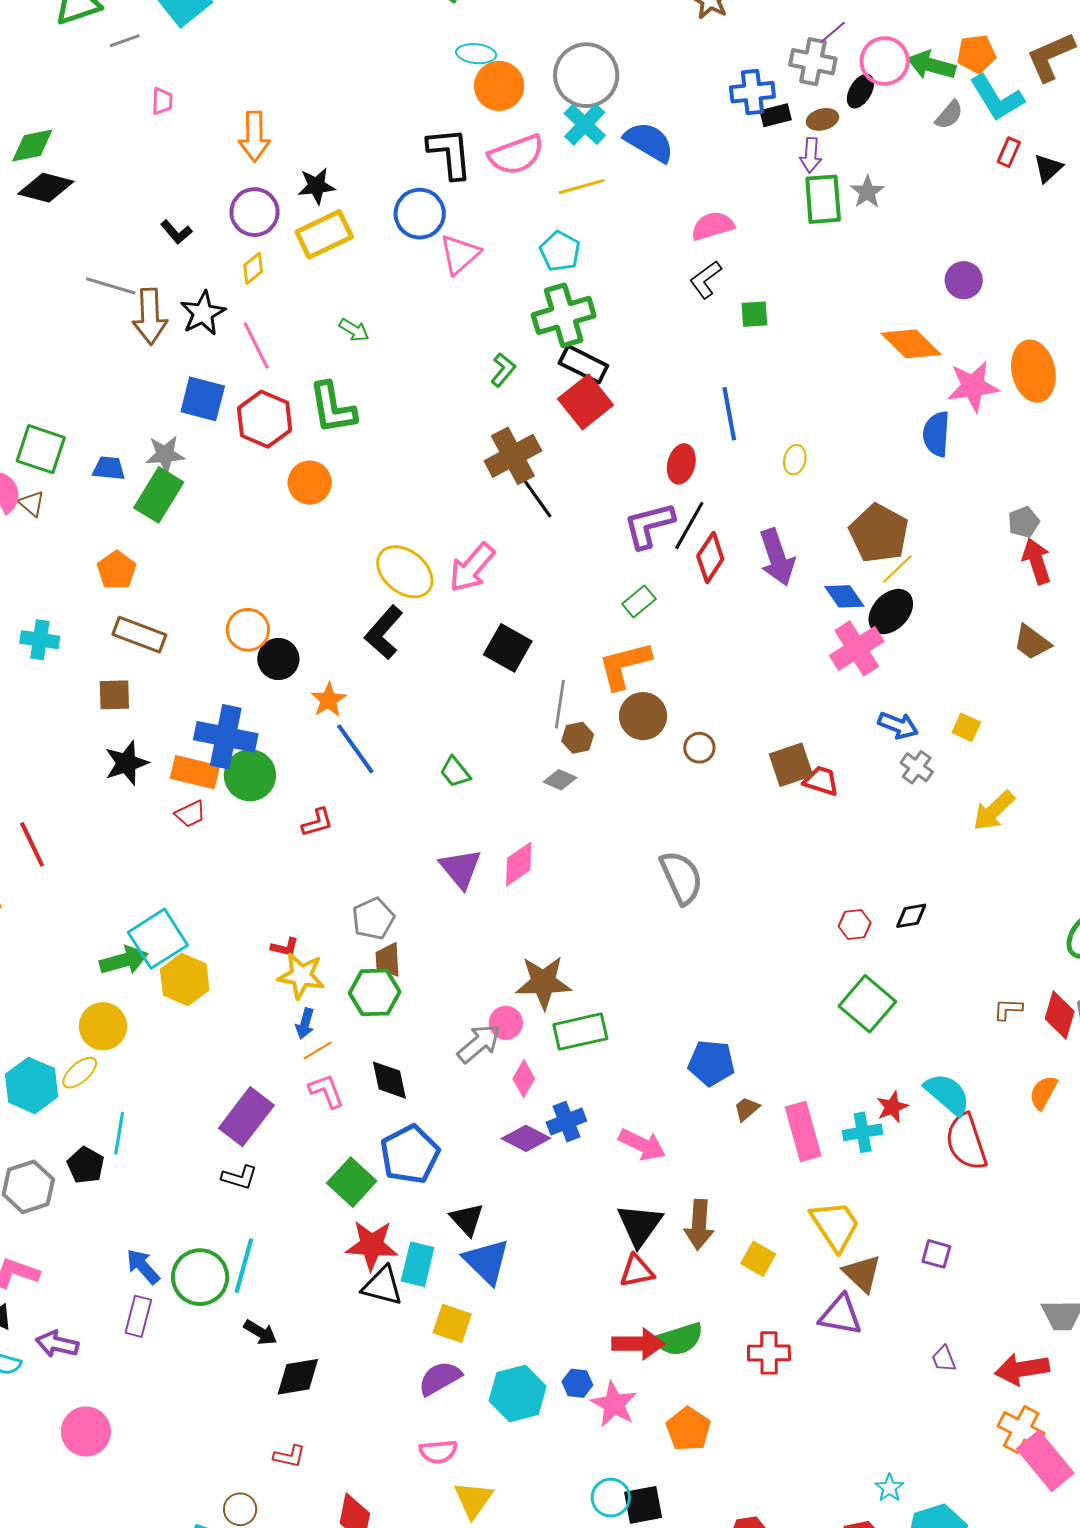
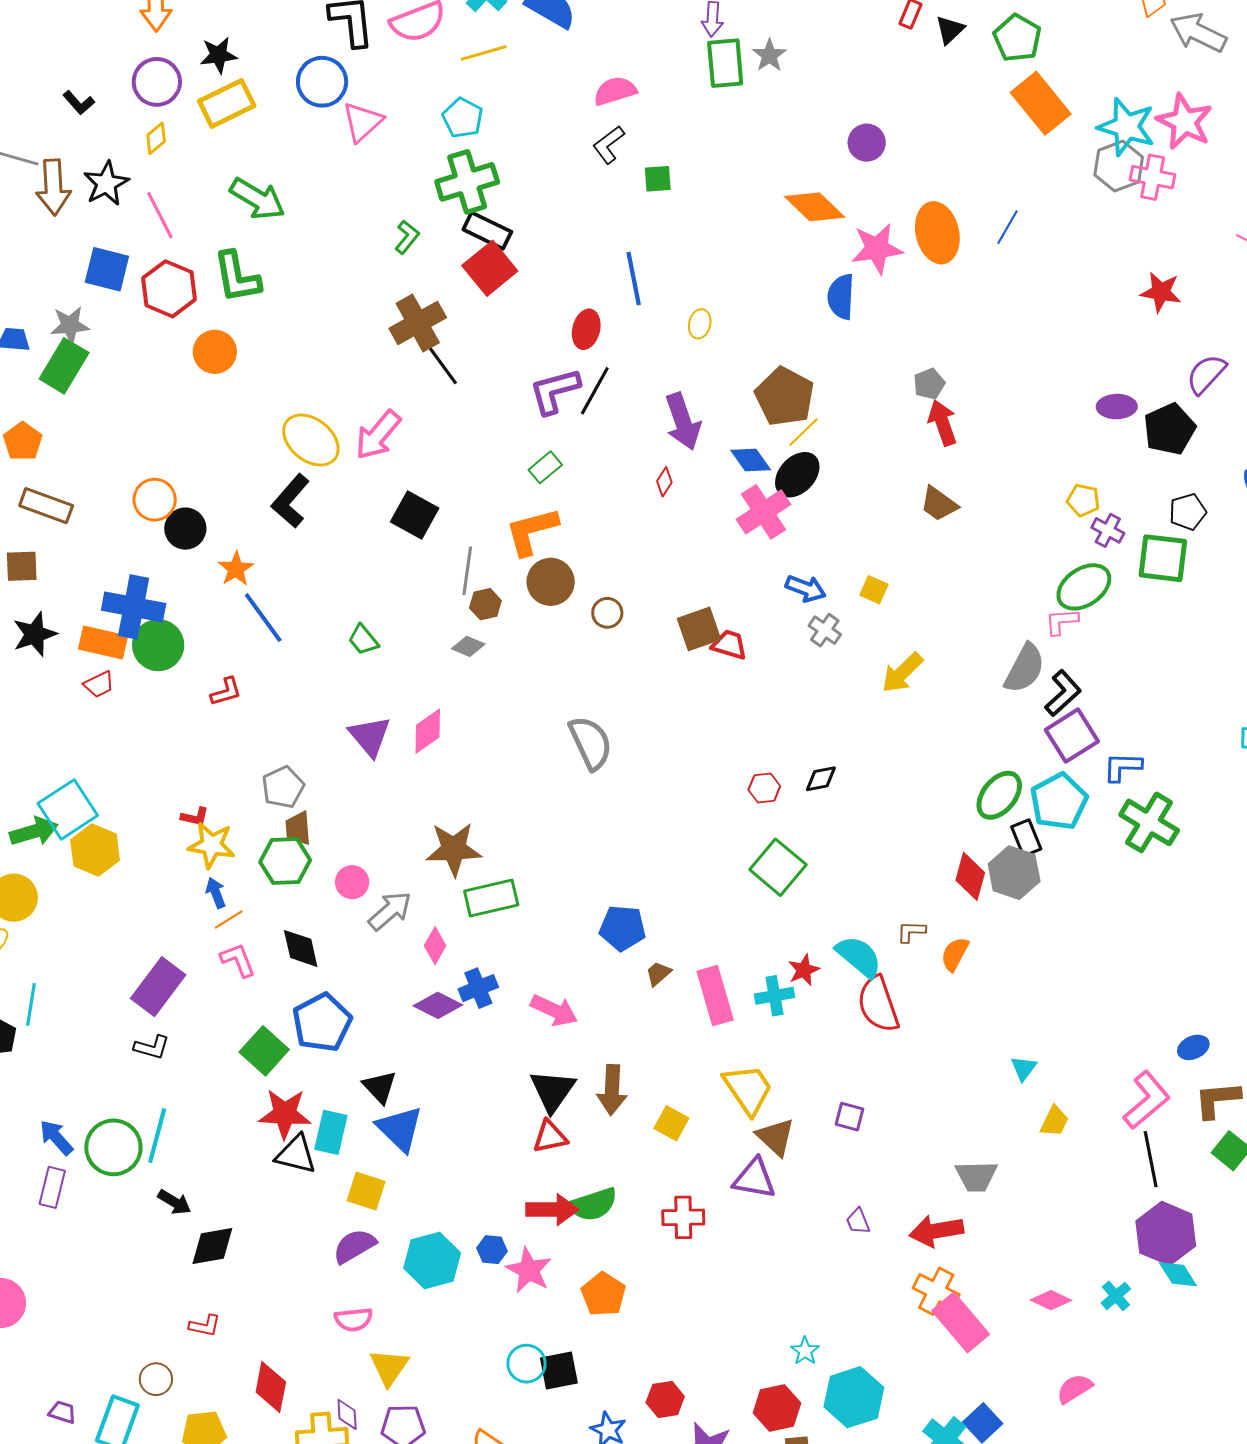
green arrow: (354, 330) -> (257, 199), size x1.8
red diamond: (710, 558) -> (664, 482), moved, size x0.6
brown L-shape: (1008, 1009) -> (911, 932), moved
pink circle: (506, 1023) -> (352, 882), moved
blue arrow: (305, 1024) -> (216, 893), turned 144

